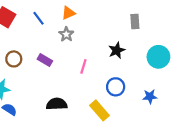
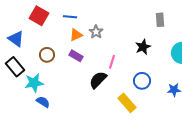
orange triangle: (68, 13) -> (76, 35), moved
blue line: (38, 18) -> (70, 17), turned -48
black semicircle: (57, 104) -> (98, 80), moved, turned -42

